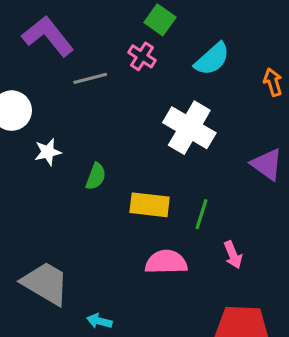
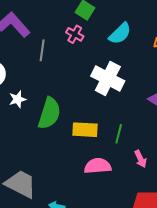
gray line: (90, 78) -> (42, 50), turned -65
green semicircle: (96, 176) -> (49, 113), size x1.8

